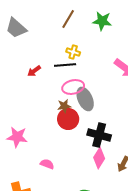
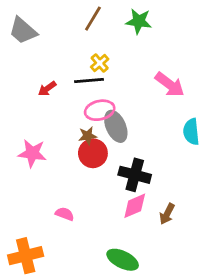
yellow cross: (73, 52) -> (100, 63), turned 32
pink star: (17, 137) -> (32, 153), moved
pink diamond: (99, 158) -> (135, 206), turned 35

